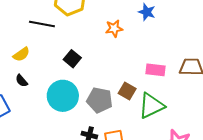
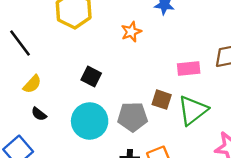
black line: (42, 24) -> (20, 43), moved, turned 55

